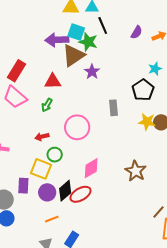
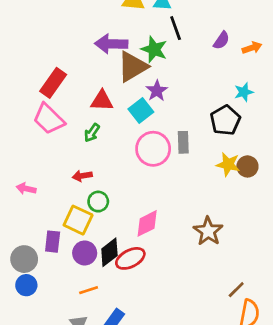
cyan square: (76, 32) -> (141, 111), moved, turned 30
pink circle: (77, 127) -> (153, 149), moved

